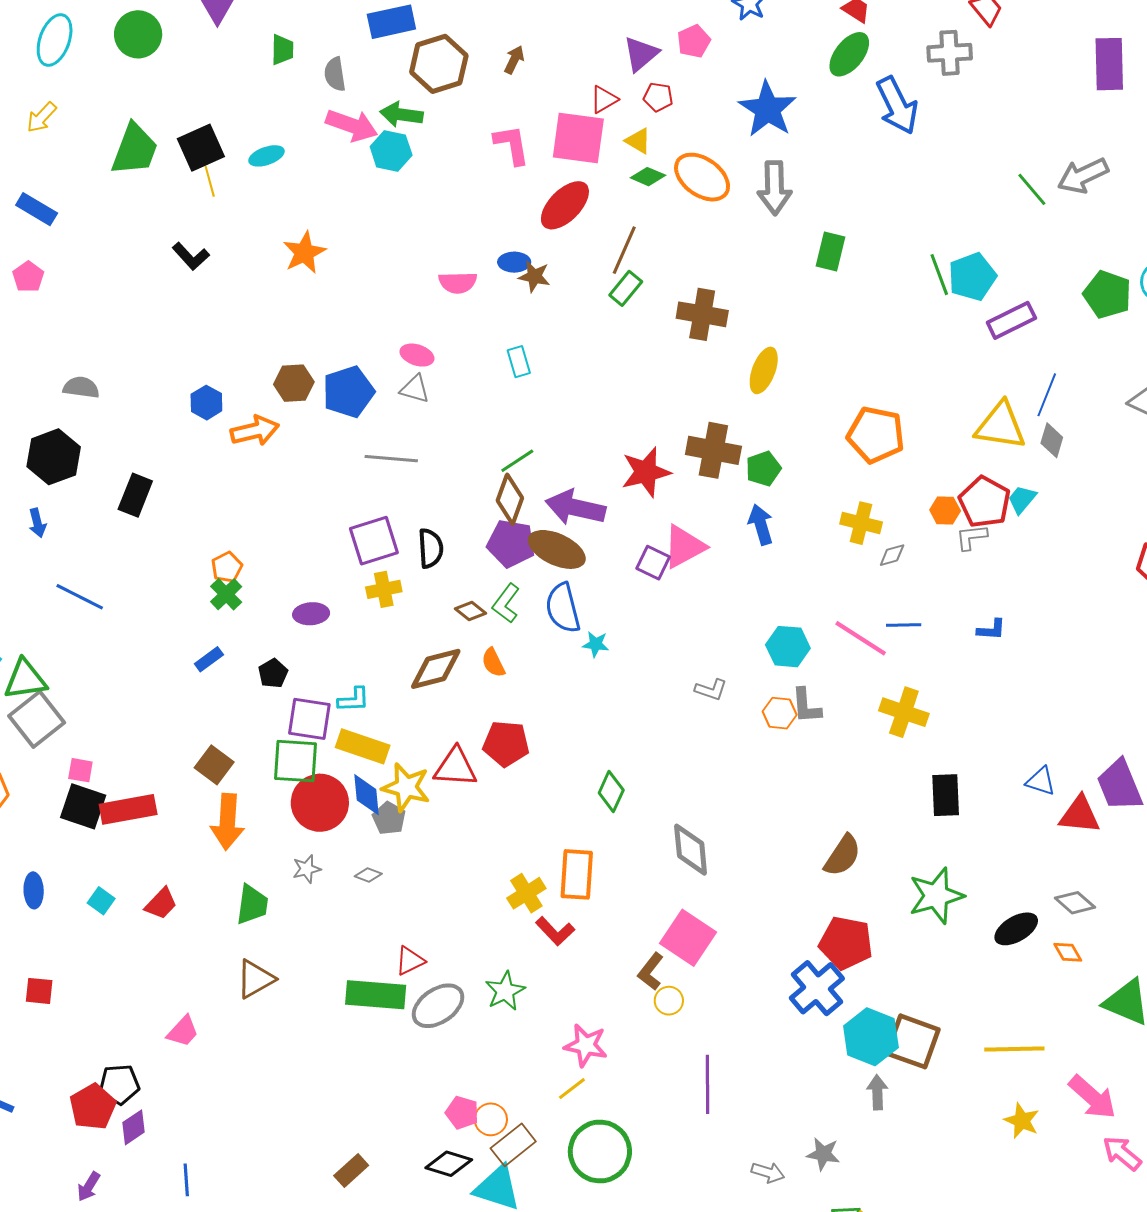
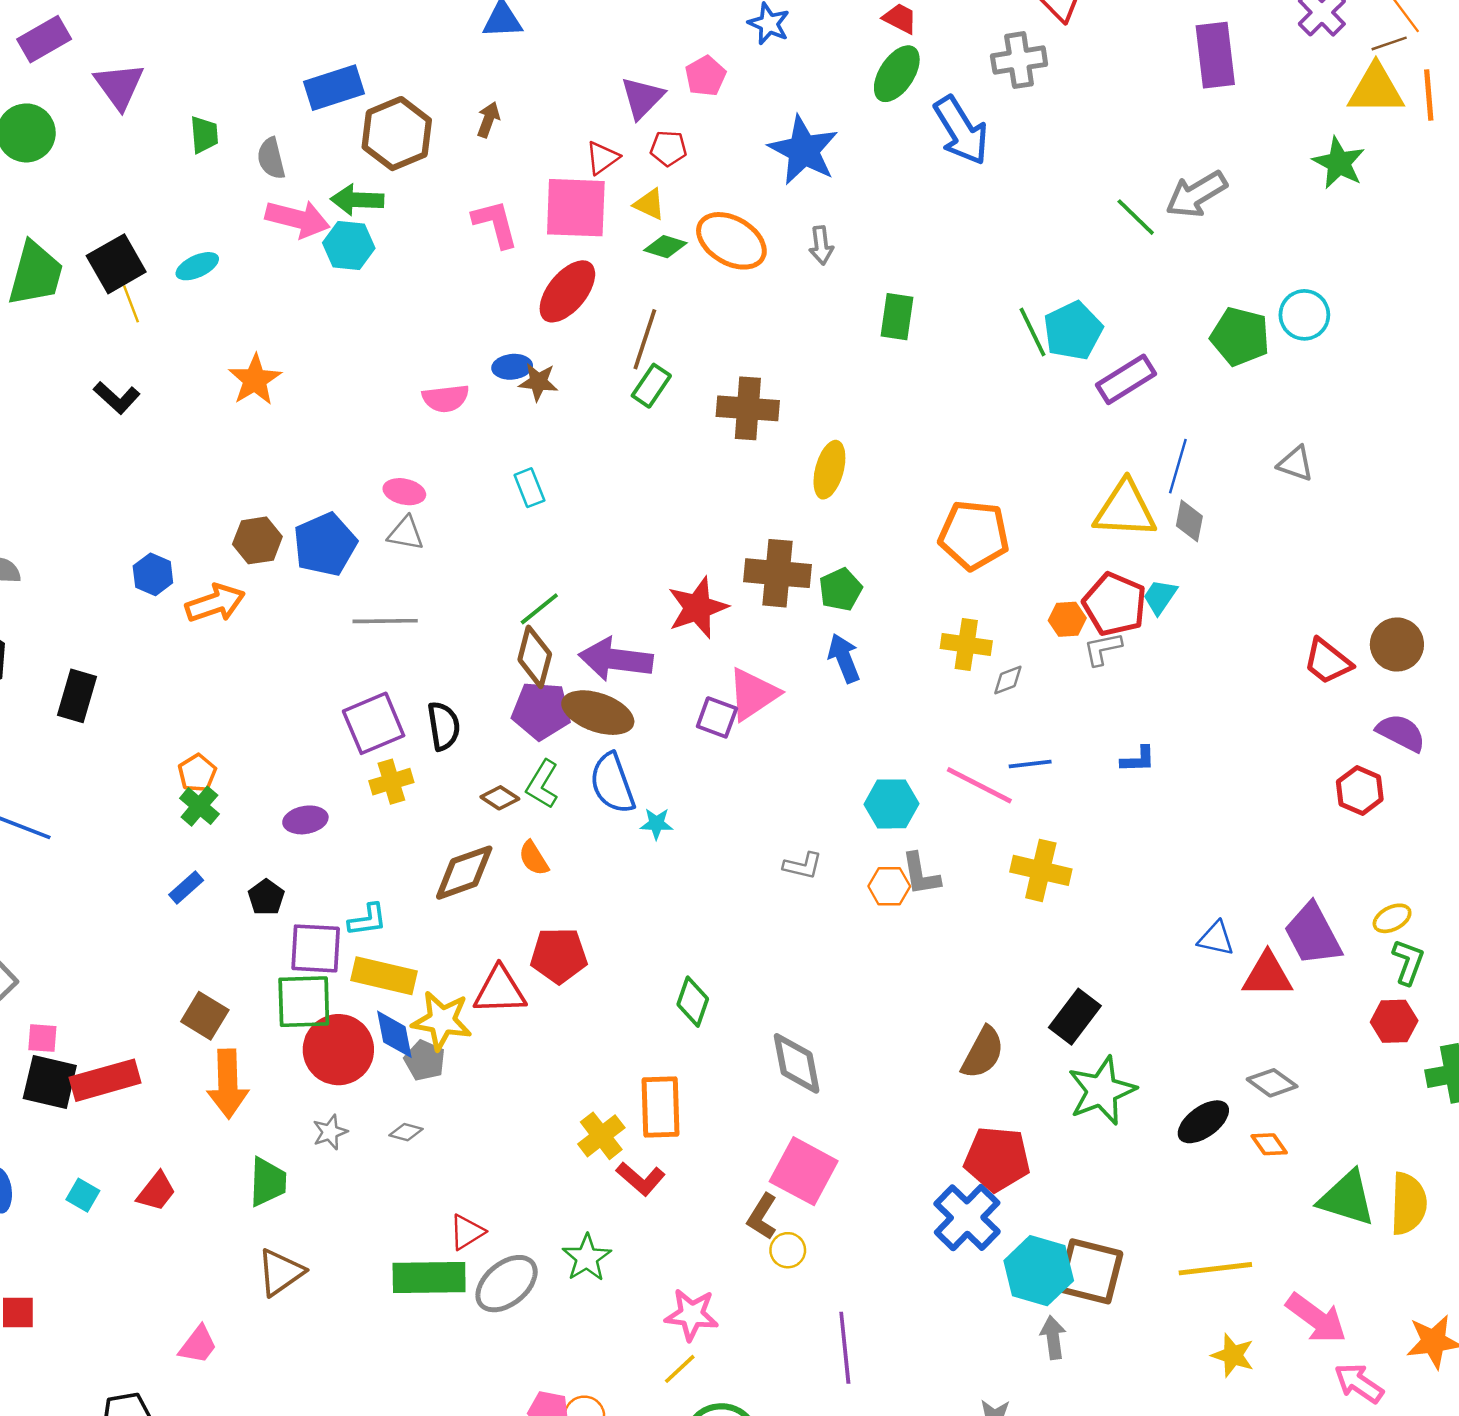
gray arrow: (774, 188) -> (821, 245), size x0.6
black rectangle: (946, 795) -> (1075, 1017), moved, turned 45

